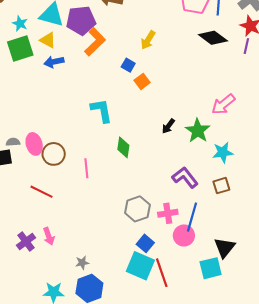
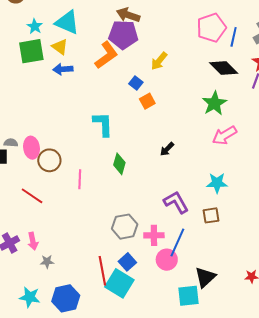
purple pentagon: (81, 20) -> (123, 35), moved
green star: (198, 131) -> (214, 103), moved
gray star: (82, 263) -> (47, 262), moved
red line: (162, 273) -> (102, 271), moved

